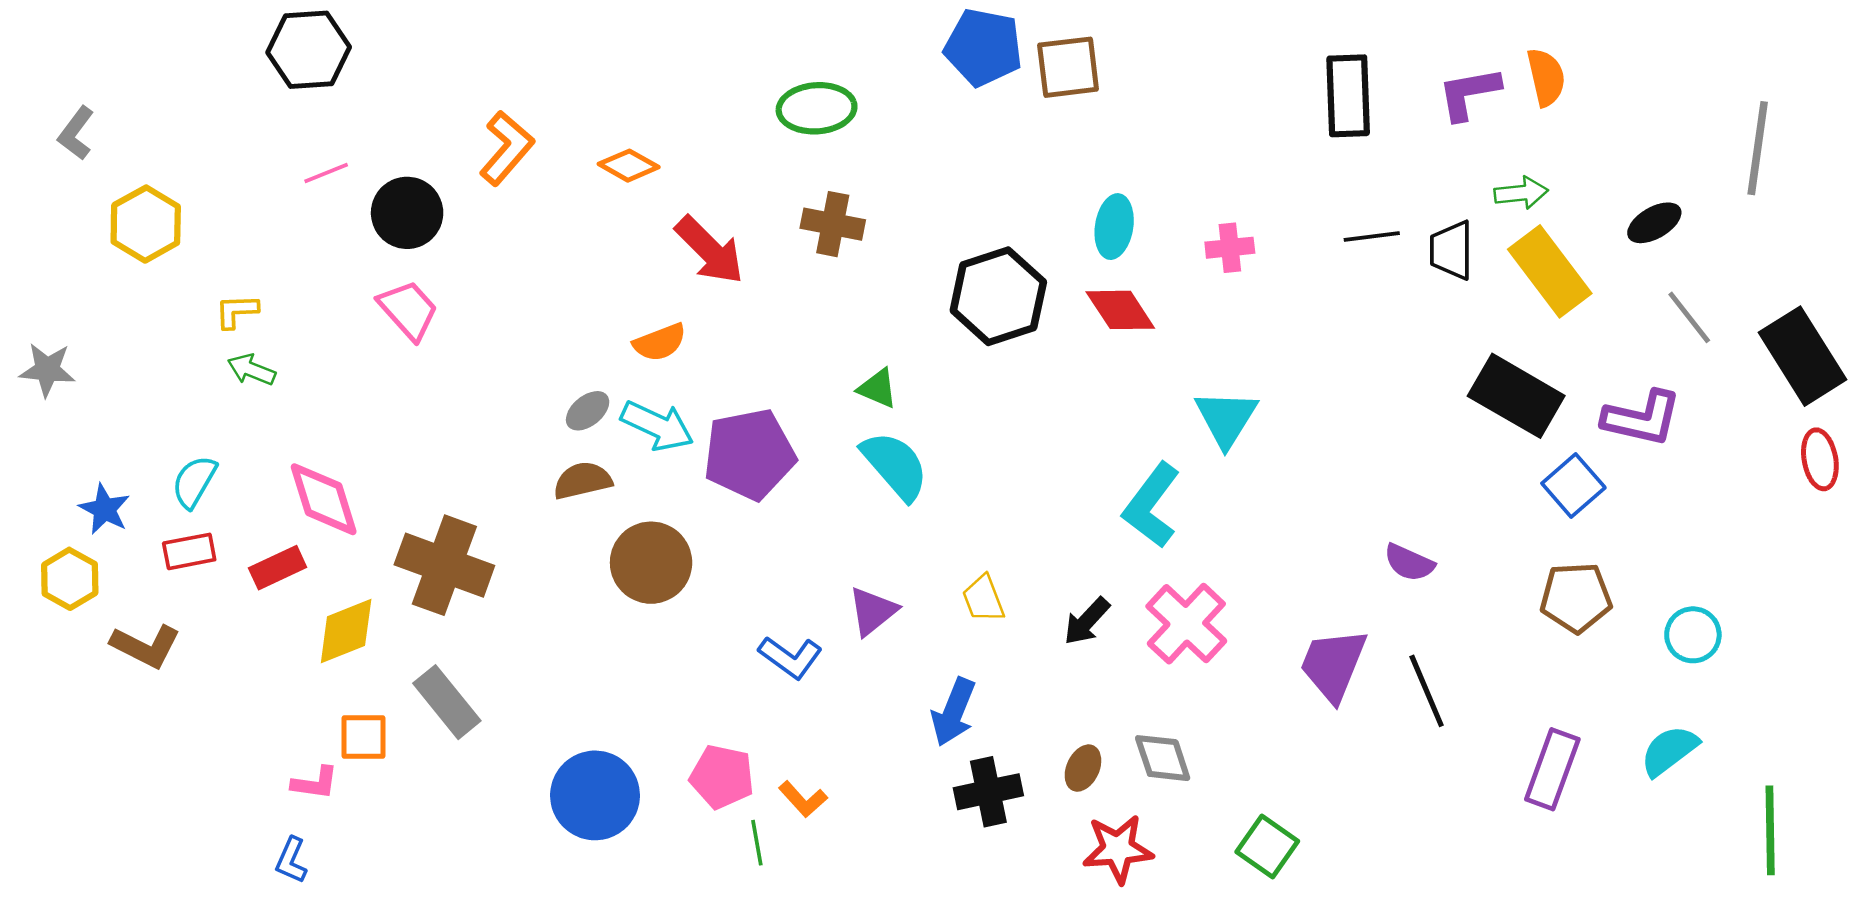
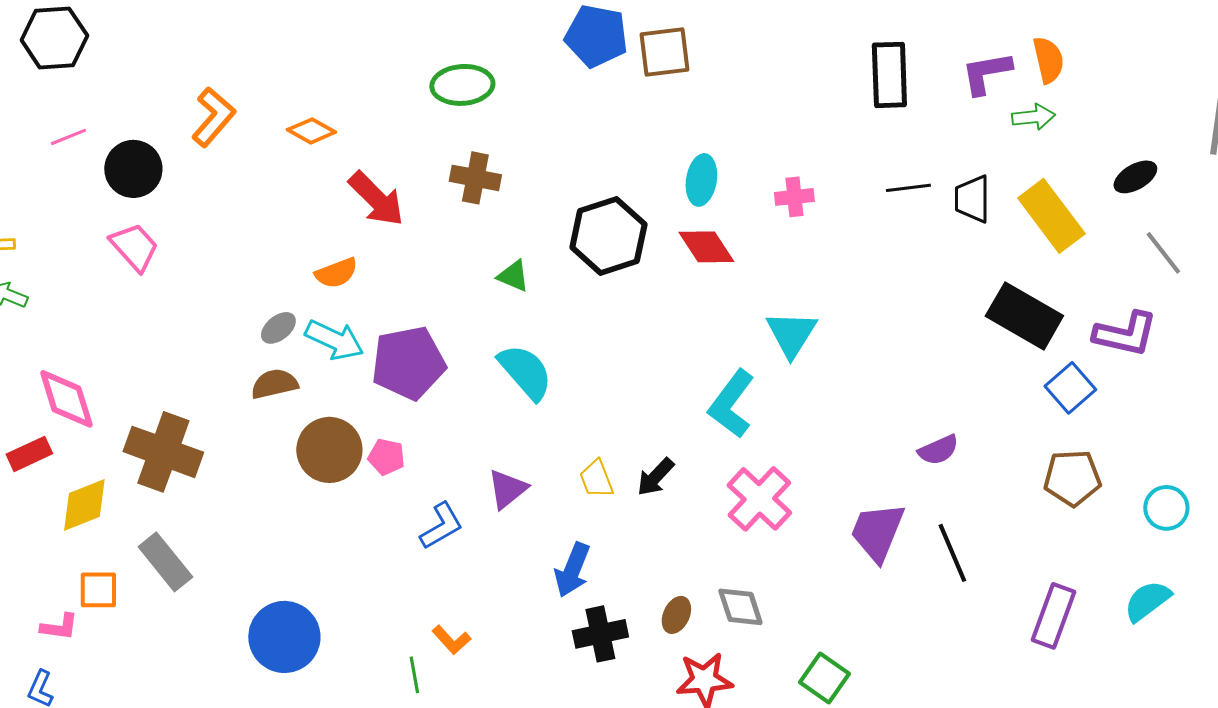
green arrow: (1521, 193) -> (1033, 117), moved
green triangle: (878, 388) -> (513, 276), moved
purple semicircle: (1409, 563) -> (938, 450), turned -48
black arrow: (1087, 621) -> (655, 477), moved
blue L-shape: (790, 657) -> (441, 526), turned -66
pink pentagon: (722, 777) -> (386, 457), moved, size x0.7

